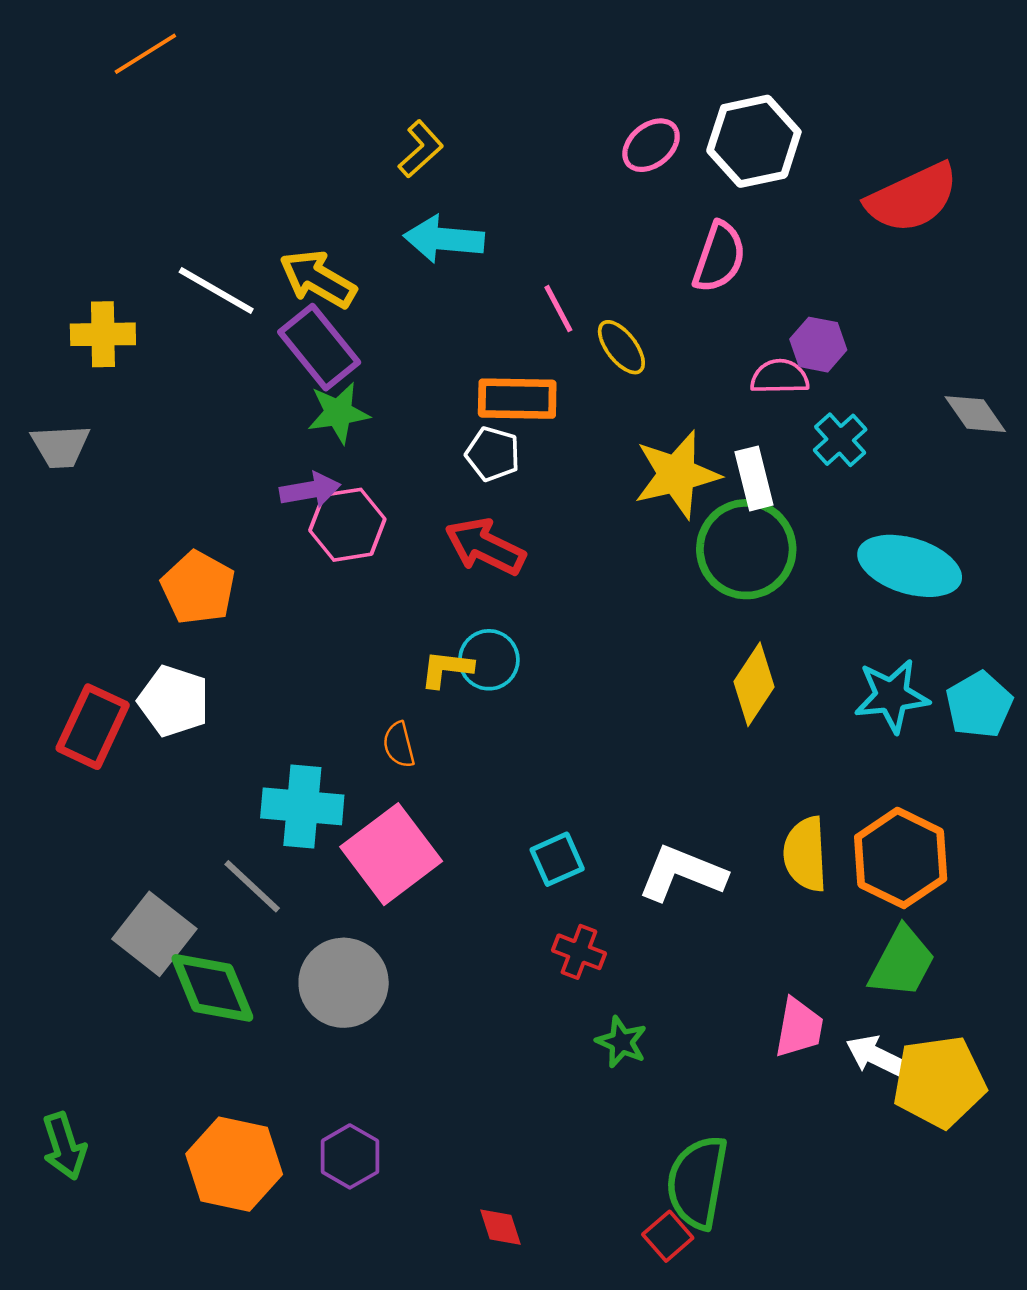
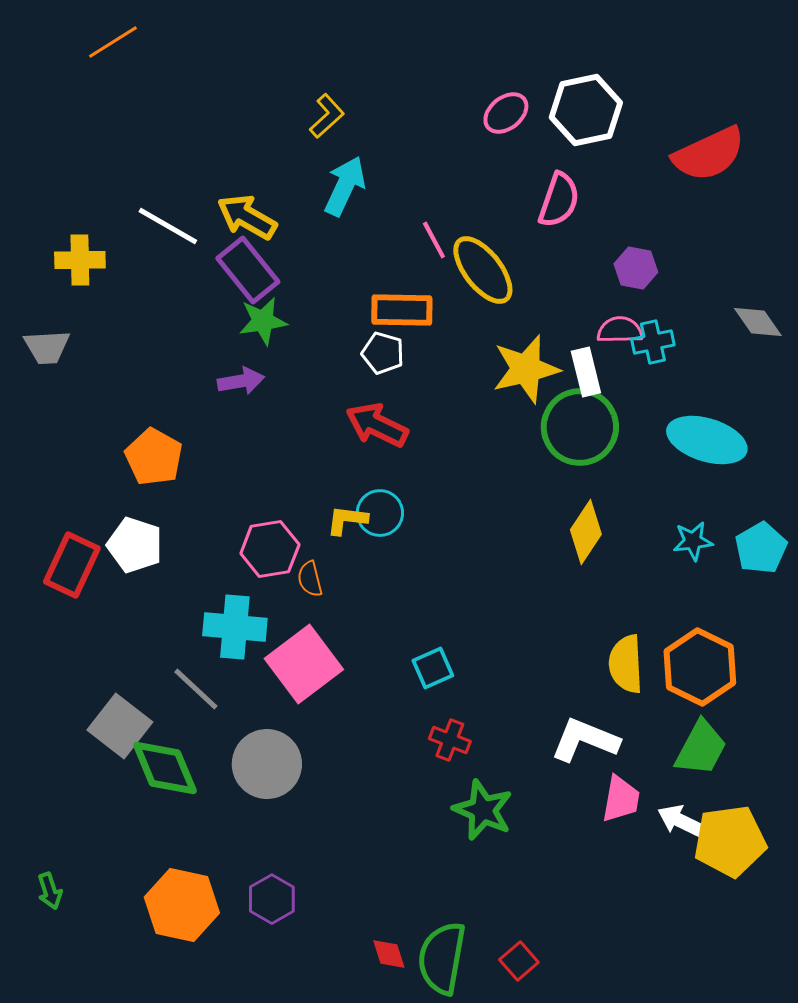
cyan arrow: (444, 239) -> (345, 186), turned 110
yellow ellipse: (621, 347) -> (483, 270), size x1.6
pink semicircle: (780, 377) -> (620, 330), moved
cyan cross: (840, 440) -> (653, 342), turned 30
pink hexagon: (347, 525) -> (270, 549), moved
cyan star: (892, 696) -> (693, 541), size x0.7
white L-shape: (682, 873) -> (585, 740), moved
green star: (621, 1042) -> (483, 810), size x1.5
green arrow: (64, 1146) -> (50, 891), size x0.7
green semicircle: (697, 1182) -> (442, 958), moved

